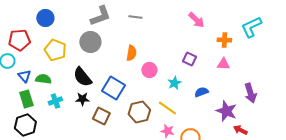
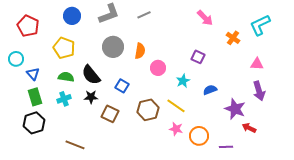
gray line: (135, 17) -> (144, 15), turned -32
blue circle: (45, 18) -> (72, 16), moved
red pentagon: (19, 40) -> (28, 26), moved, turned 30
orange cross: (224, 40) -> (233, 38), turned 32
gray circle: (90, 42) -> (113, 47), moved
pink triangle: (223, 64) -> (257, 64), moved
green semicircle: (43, 79) -> (66, 77), moved
blue square: (113, 88) -> (122, 86), size x0.6

